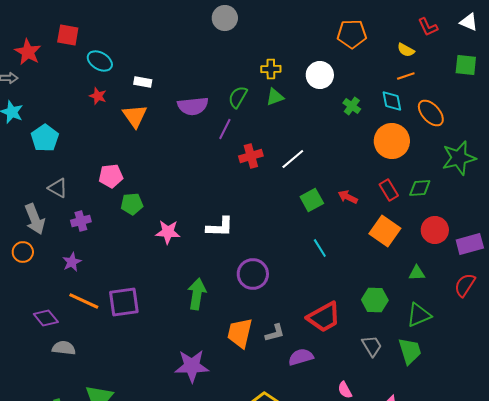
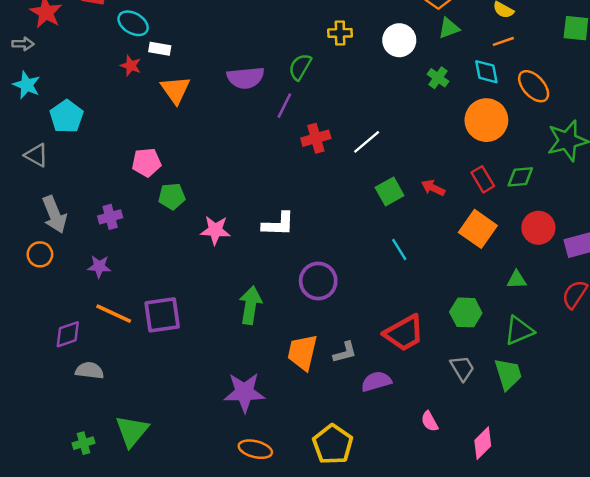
white rectangle: (143, 82) -> (160, 49), moved
green triangle: (275, 97) -> (449, 28), moved
gray triangle: (58, 188) -> (36, 155), moved
purple star: (72, 262) -> (99, 266), turned 30
purple diamond: (46, 318) -> (68, 334), turned -70

